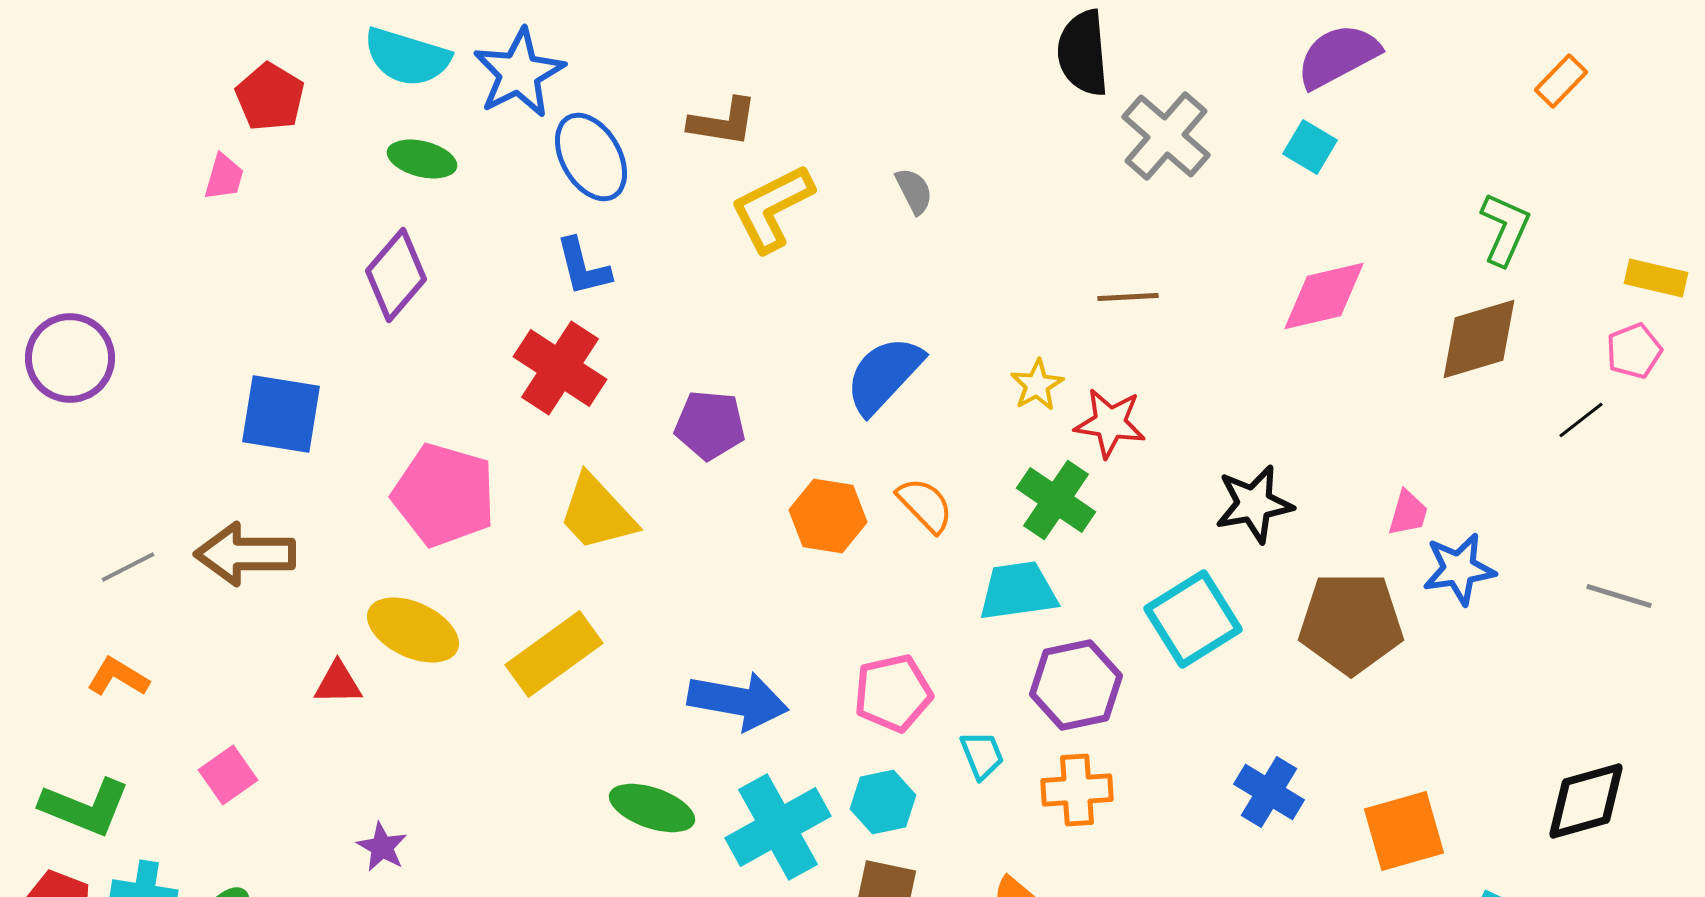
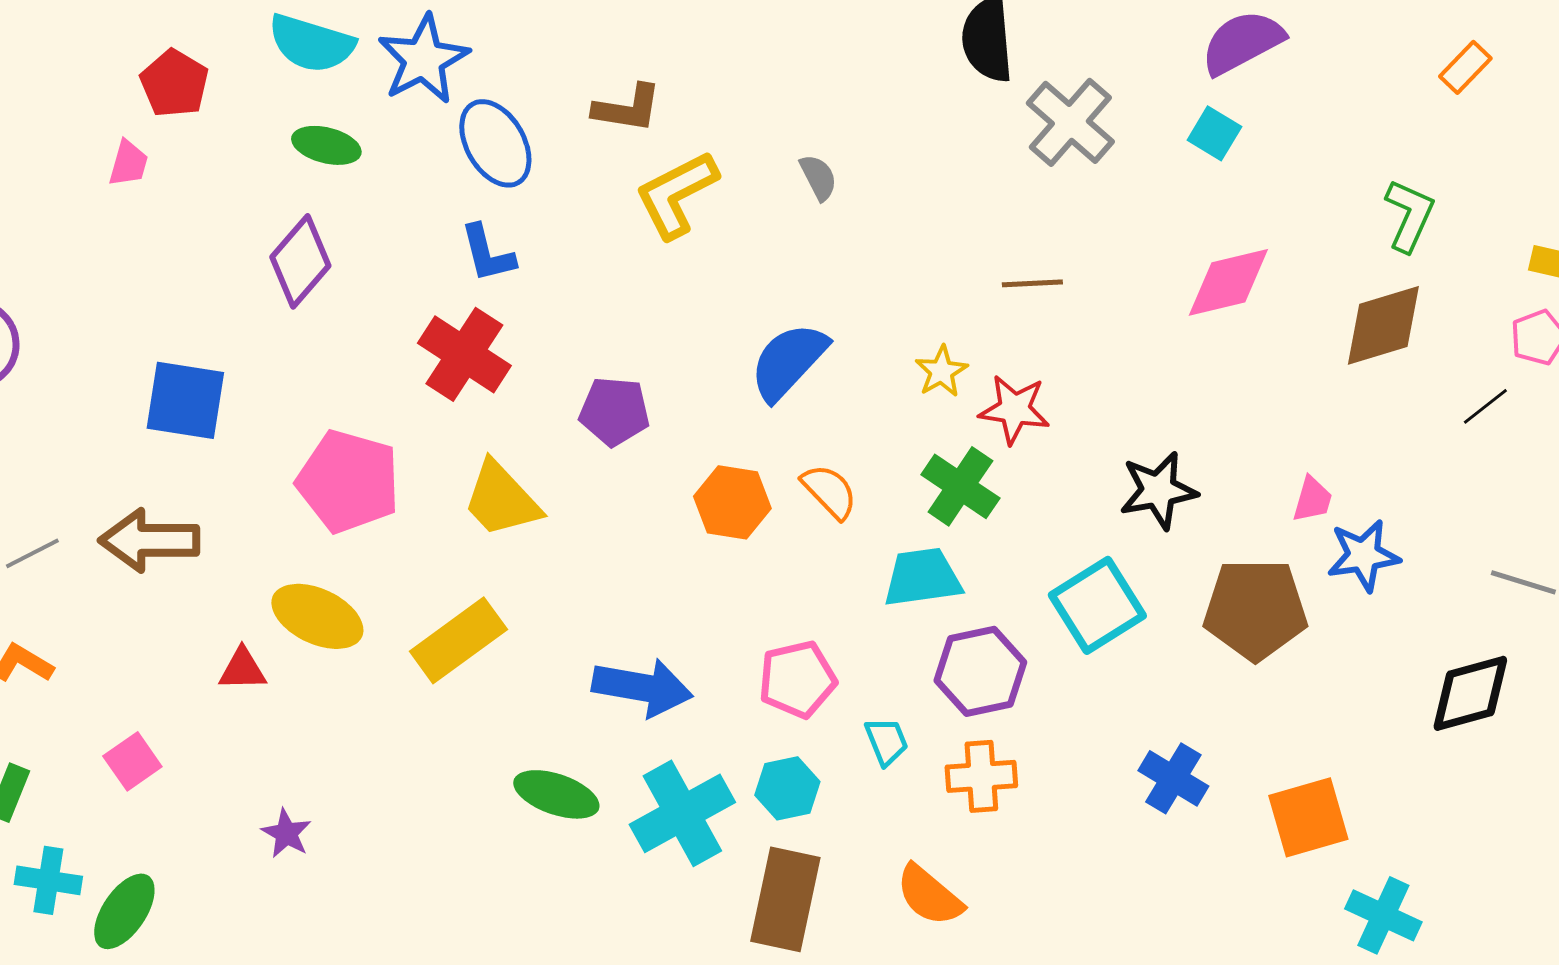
black diamond: (1586, 801) -> (1470, 693), moved

